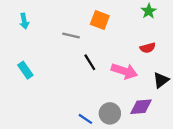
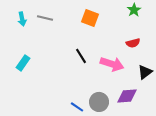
gray line: (71, 36) -> (45, 18), moved
cyan rectangle: (25, 70) -> (23, 63), turned 70

